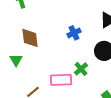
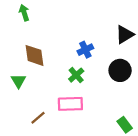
green cross: (81, 69) -> (76, 75), moved

